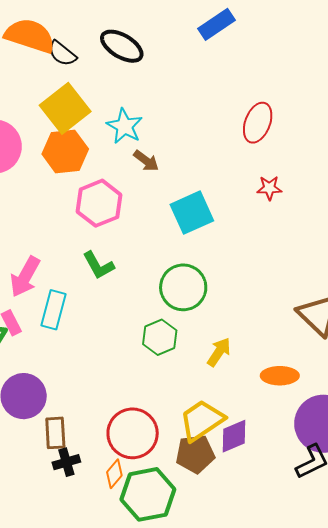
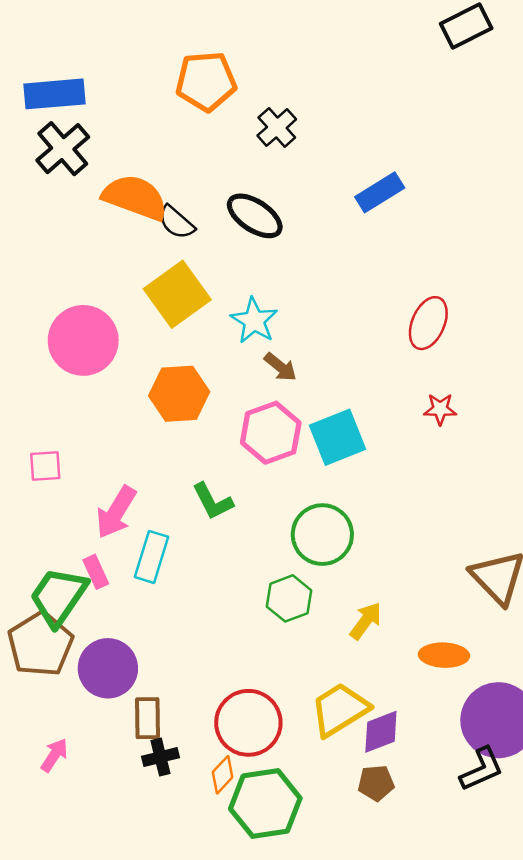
orange hexagon: (65, 151) -> (179, 394), moved
pink hexagon: (99, 203) -> (271, 433), moved
brown pentagon: (195, 454) -> (376, 783), moved, size x0.7

